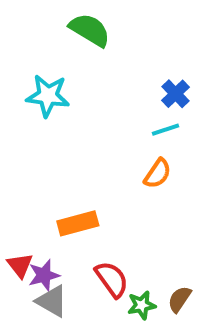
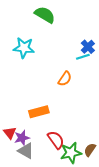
cyan line: (166, 130) -> (83, 57), moved
orange semicircle: (158, 174) -> (65, 79), moved
green star: (142, 305) -> (71, 153), size x1.5

